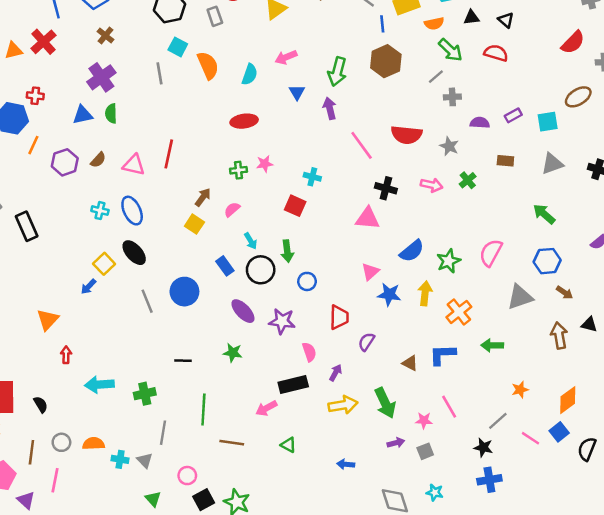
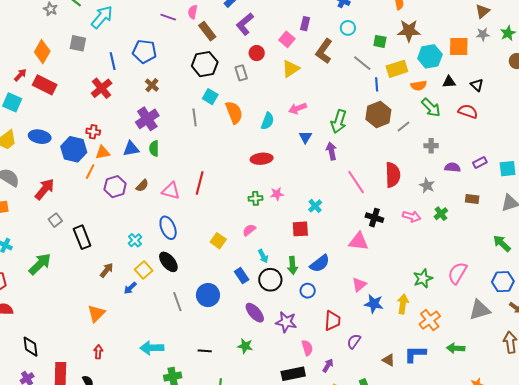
orange triangle: (14, 51) -> (103, 153), moved
gray line: (436, 77) -> (403, 127), moved
red semicircle: (406, 135) -> (393, 175), turned -100
cyan cross: (312, 177) -> (315, 206), turned 32
brown arrow: (203, 197) -> (107, 270), moved
red square: (295, 206) -> (300, 229), turned -30
cyan cross: (100, 211) -> (135, 240), moved, turned 32
blue semicircle: (412, 251) -> (320, 263), moved
red arrow: (66, 355) -> (98, 352), moved
cyan arrow: (99, 385) -> (152, 348), moved

